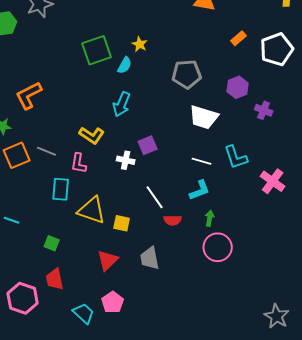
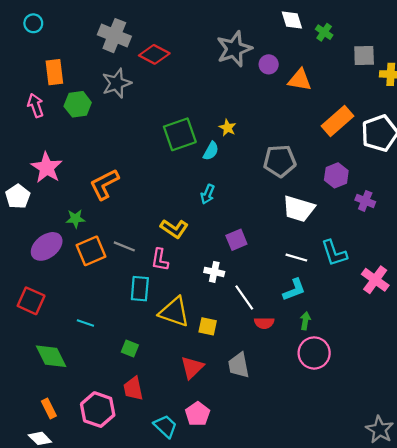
orange rectangle: (239, 38) -> (337, 121), size x1.8
cyan arrow: (122, 104) -> (208, 194), size x0.7
white cross: (126, 160) -> (214, 272), moved

